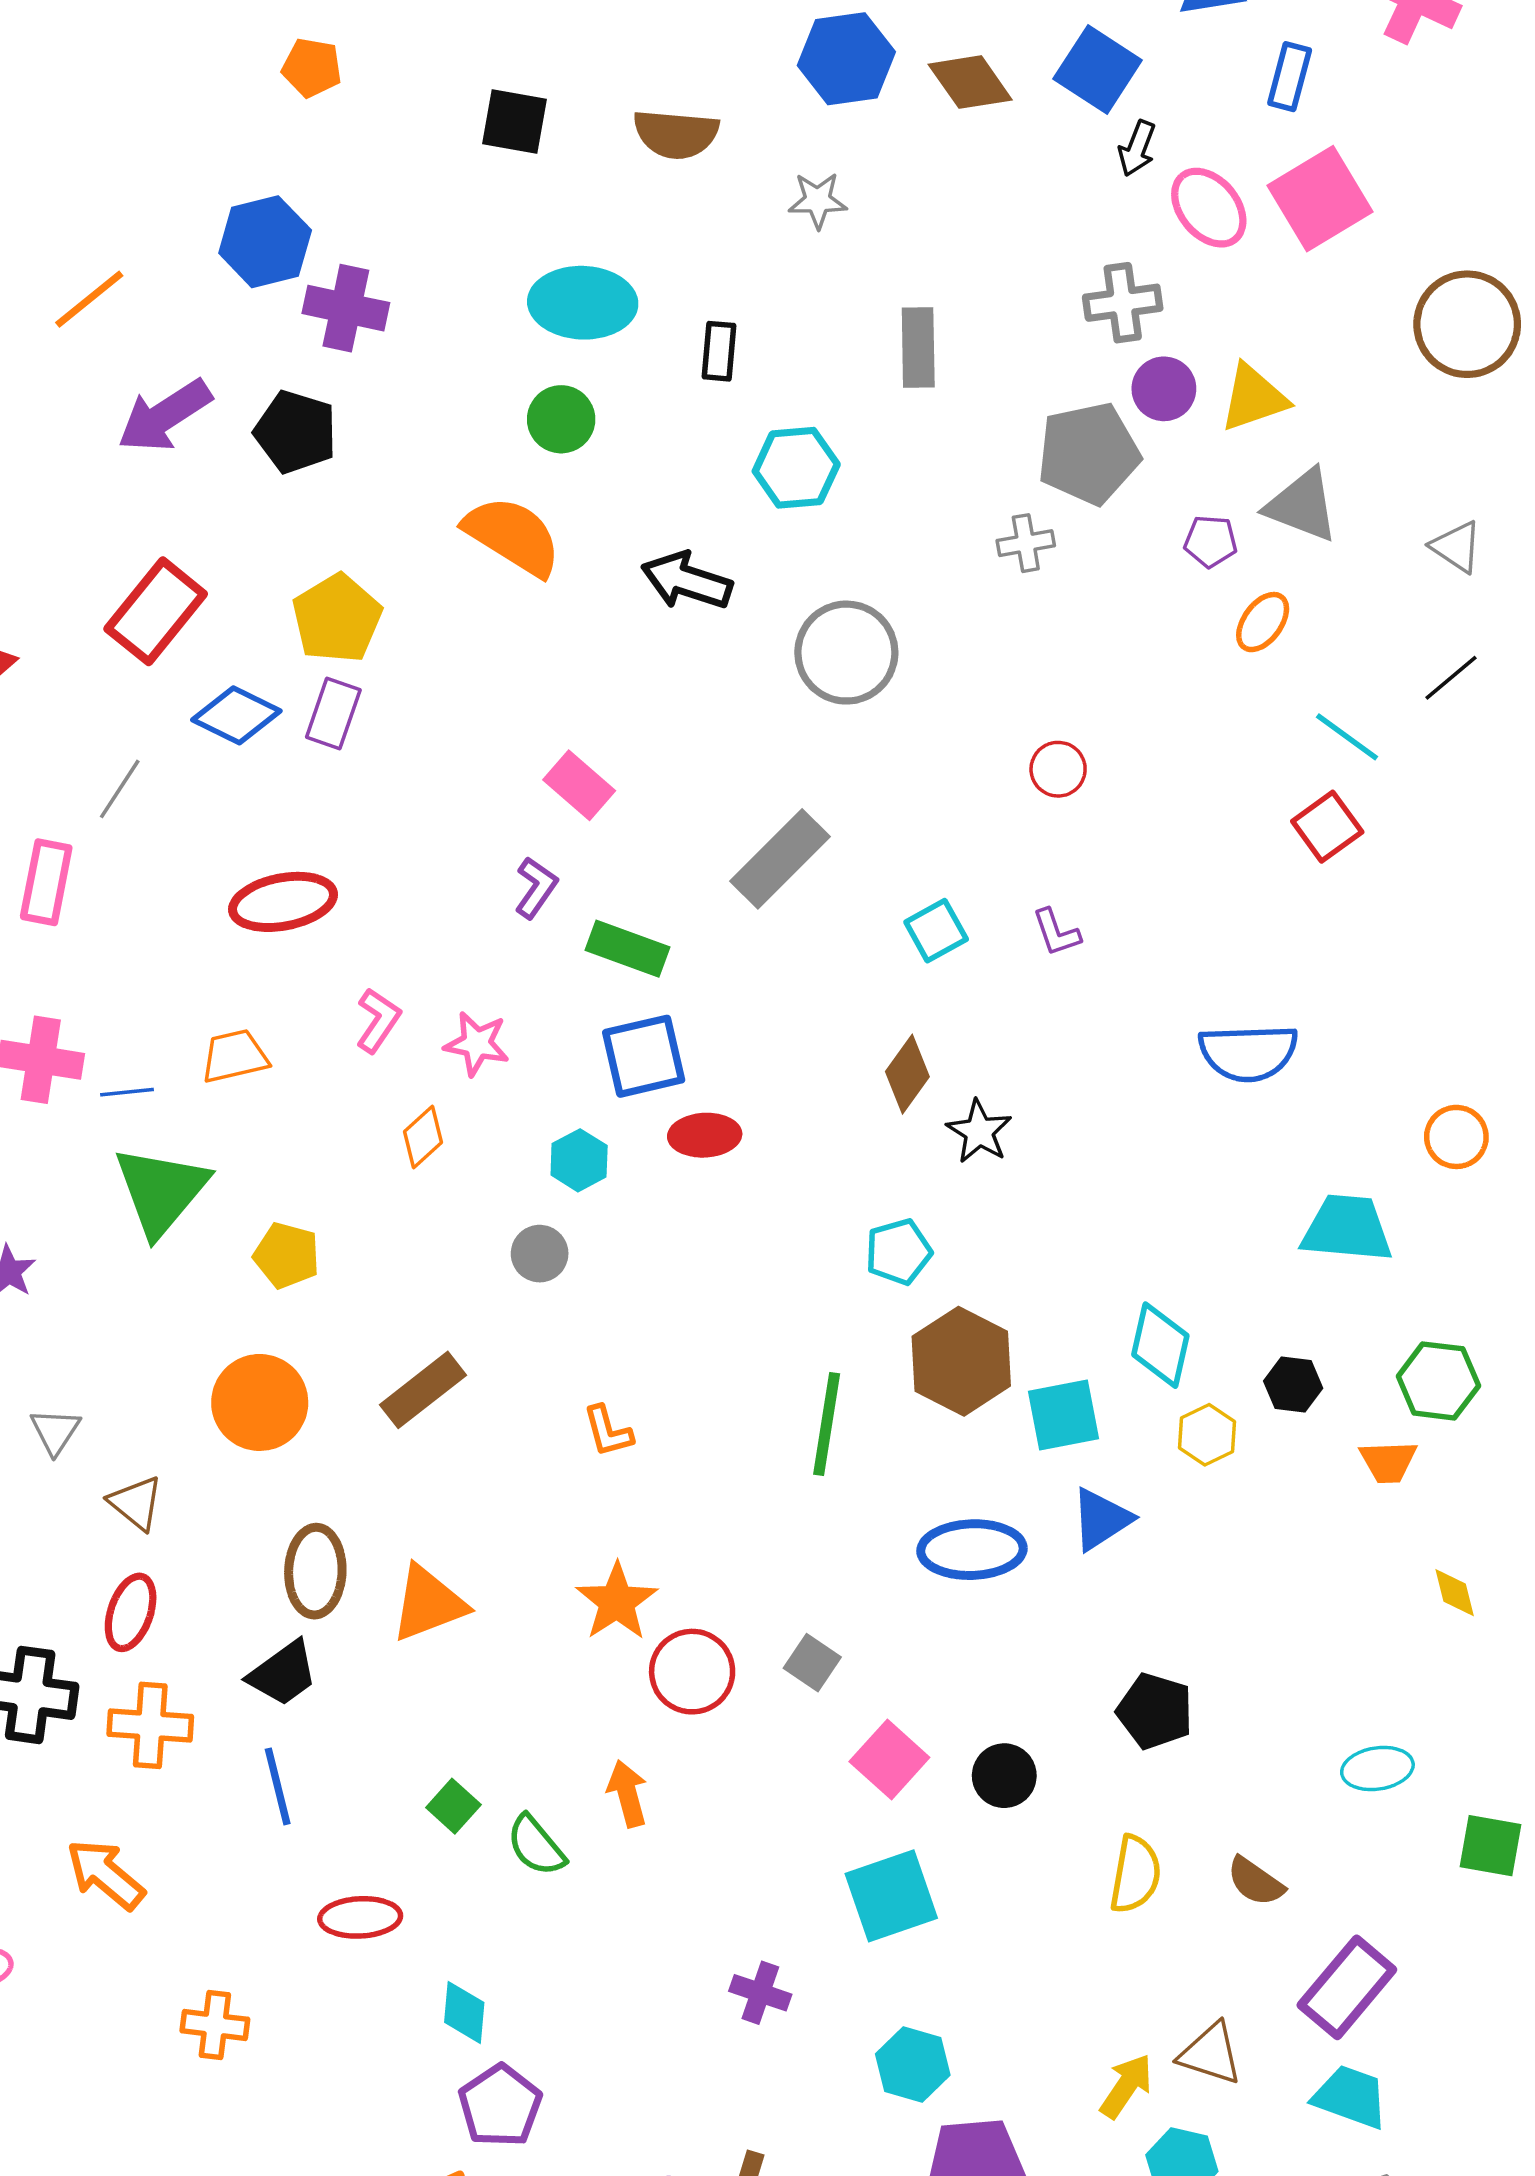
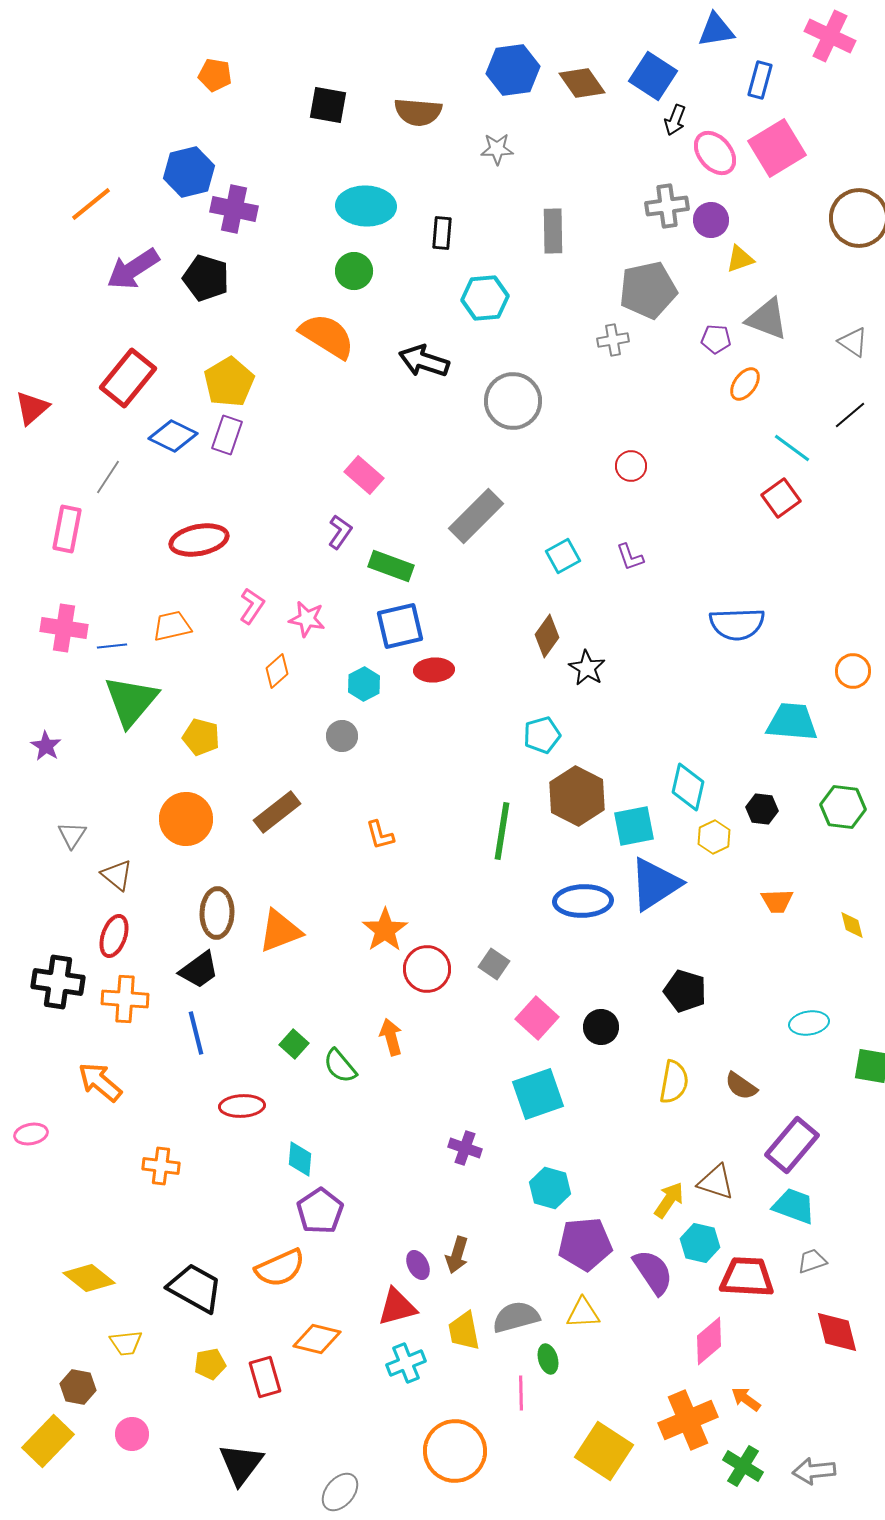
purple circle: (1164, 389) -> (711, 220), moved
yellow triangle: (1254, 398) -> (740, 259), size x0.7
orange trapezoid: (1388, 1462) -> (777, 901), moved
blue triangle: (1101, 1519) -> (655, 884), size x1.5

